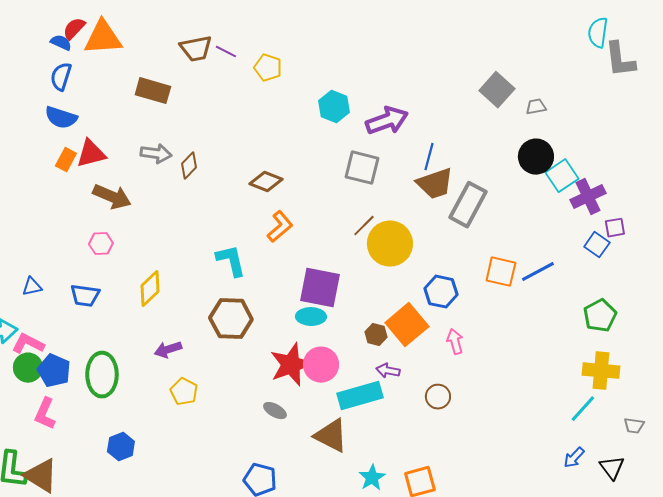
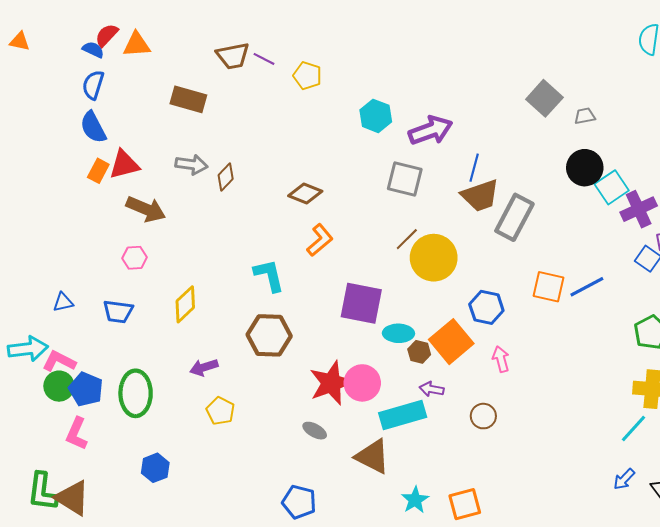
orange triangle: (103, 38) -> (137, 45), size x0.7
blue semicircle: (61, 118) -> (93, 127), turned 44
cyan ellipse: (311, 317) -> (398, 333), moved

